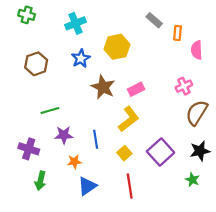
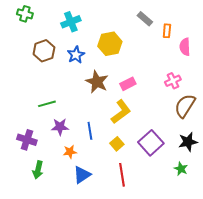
brown hexagon: (36, 64) -> (44, 51), moved

